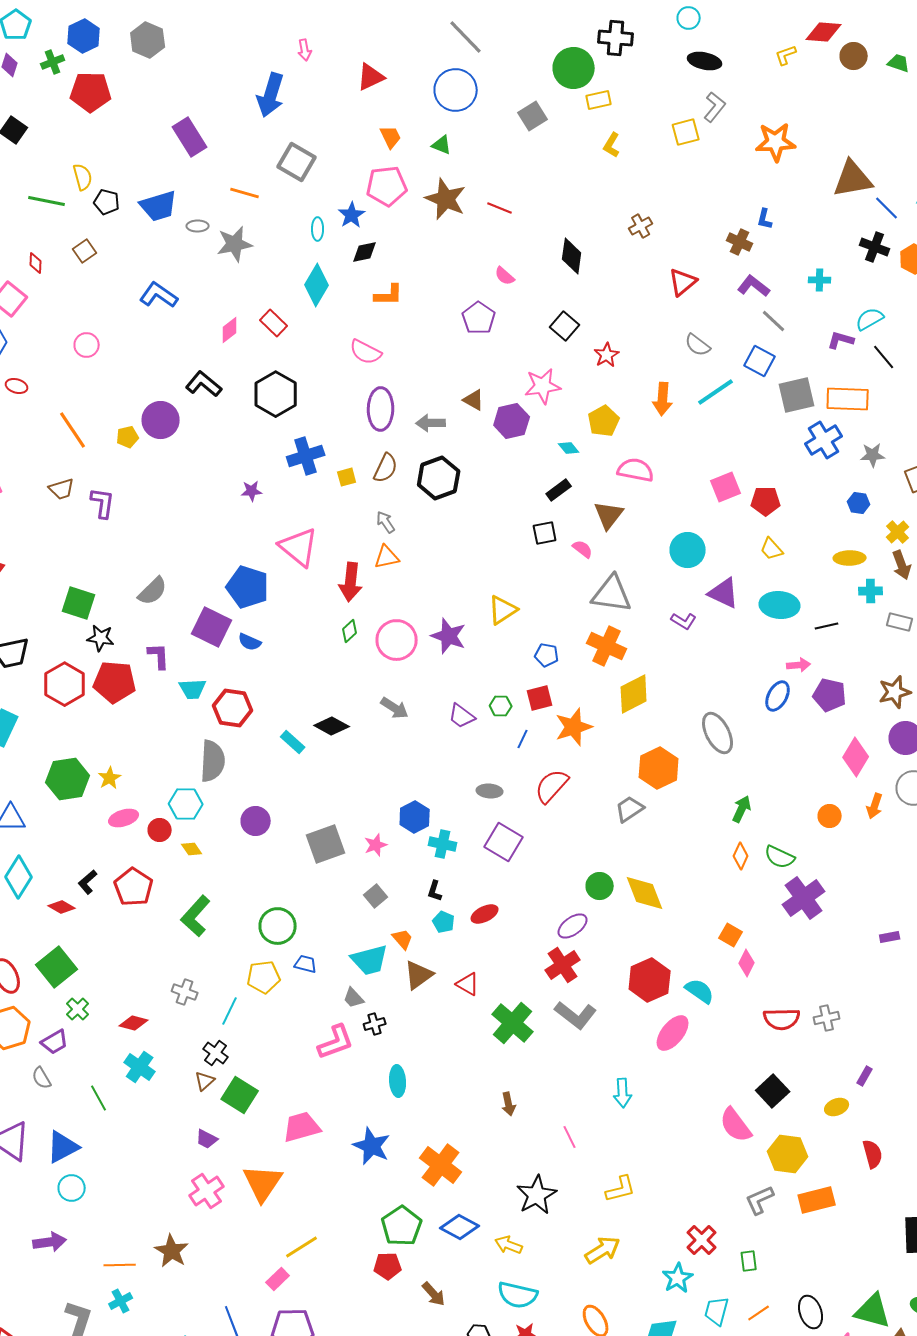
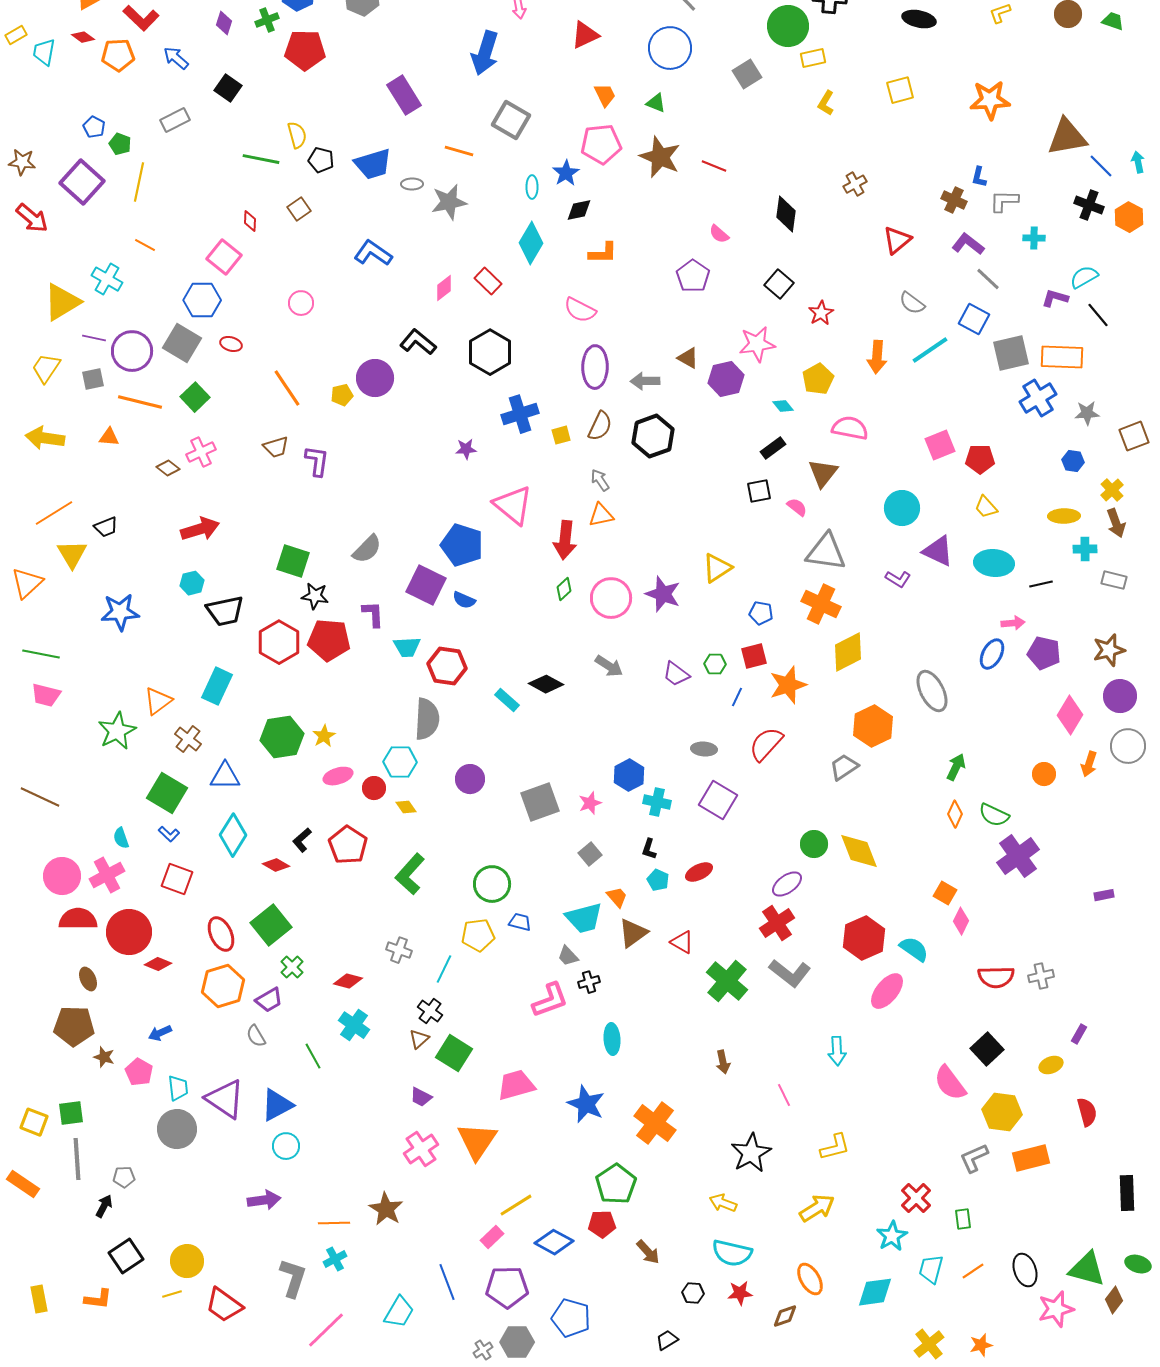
gray L-shape: (715, 107) -> (1004, 201), moved, turned -128
blue diamond: (460, 1227) -> (554, 1242), moved

